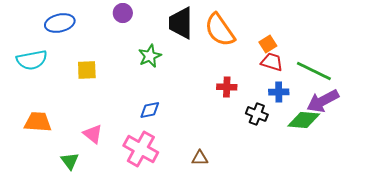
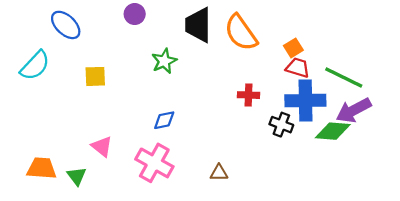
blue ellipse: (60, 23) -> (66, 25), turned 56
cyan semicircle: (32, 60) -> (35, 65), turned -36
blue cross: (279, 92) -> (305, 100), size x1.8
orange trapezoid: (38, 122) -> (42, 168), moved

